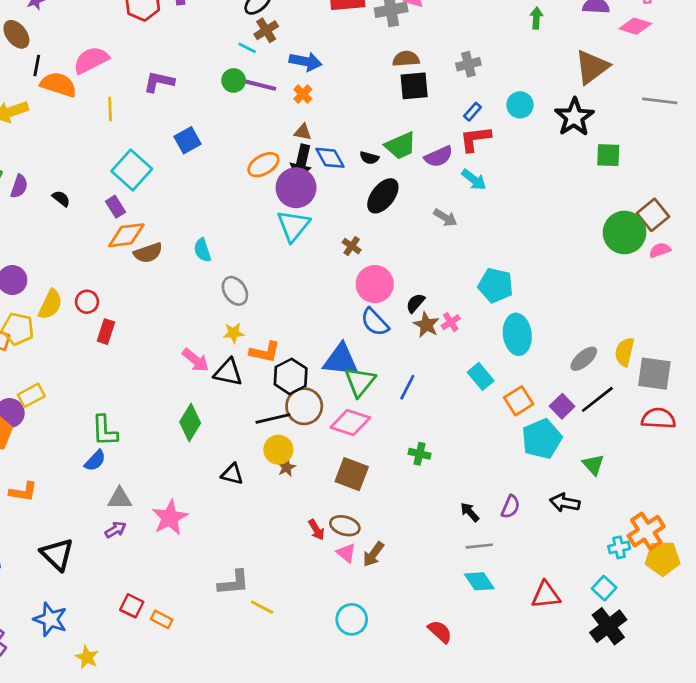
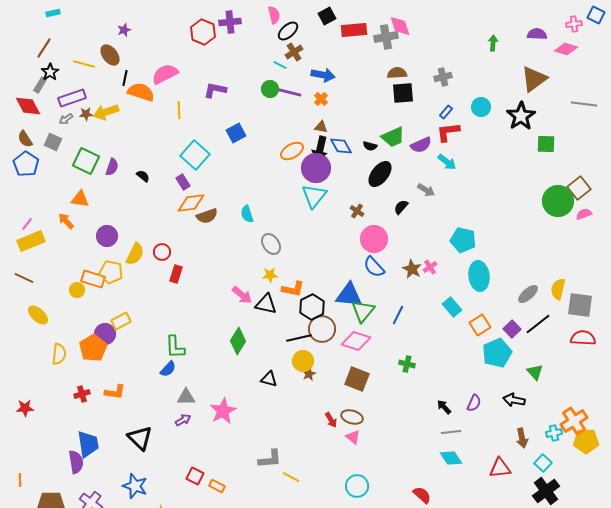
black semicircle: (415, 303) -> (401, 207), moved
brown arrow: (373, 554) -> (522, 438), moved, turned -48

